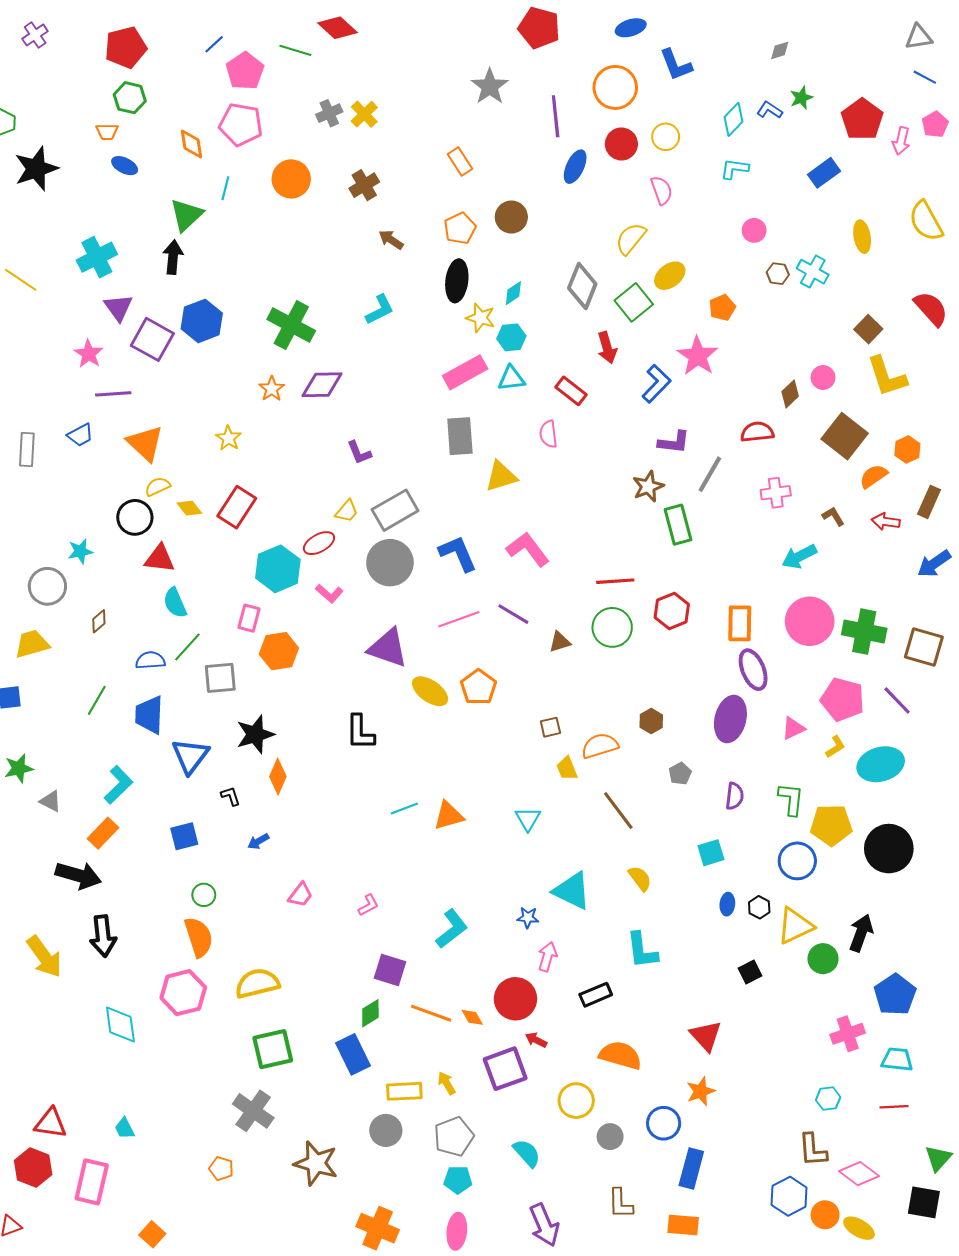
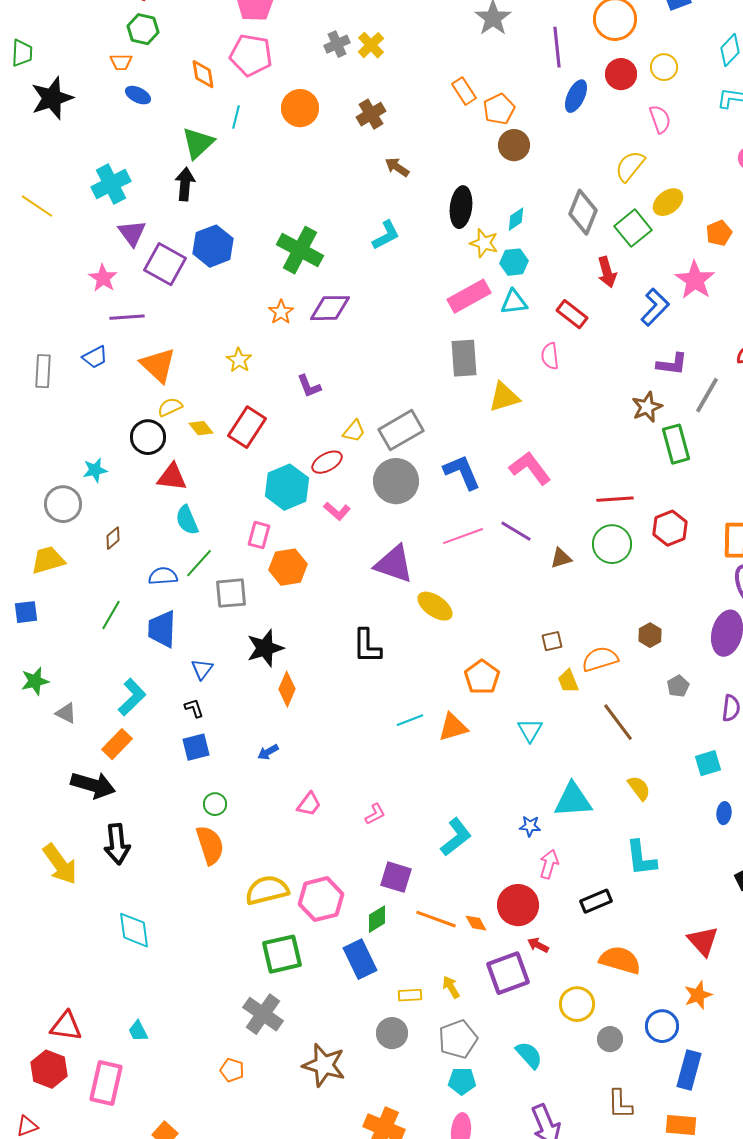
orange pentagon: (460, 228) -> (499, 109), moved
purple L-shape: (359, 453) -> (309, 386), moved
orange pentagon: (478, 687) -> (482, 677), moved
blue triangle: (190, 756) -> (202, 669), size x0.6
black L-shape: (231, 796) -> (194, 708), moved
cyan triangle: (572, 891) -> (573, 800), turned -30
pink hexagon: (183, 993) -> (321, 899), moved
yellow rectangle: (404, 1091) -> (410, 995), size x0.7

